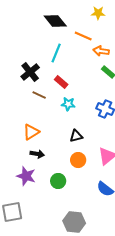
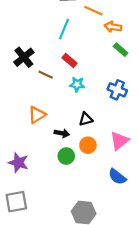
black cross: (30, 72) -> (24, 57), moved
black arrow: (37, 154) -> (62, 133), moved
purple star: (26, 176) -> (18, 163), moved
green circle: (58, 181) -> (66, 156), moved

